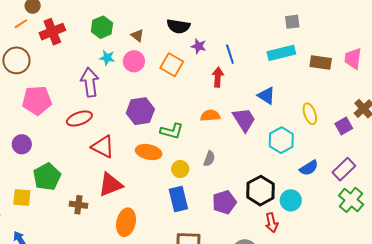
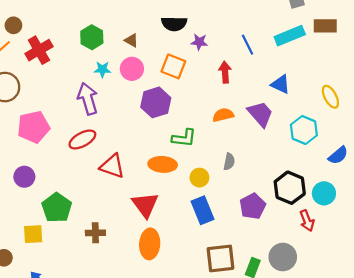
blue line: (230, 54) -> (248, 45), moved
brown rectangle: (321, 63) -> (325, 26), moved
purple hexagon: (140, 111) -> (156, 102), moved
red triangle: (110, 185) -> (145, 205), moved, turned -36

